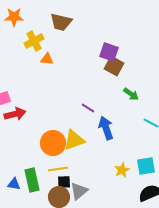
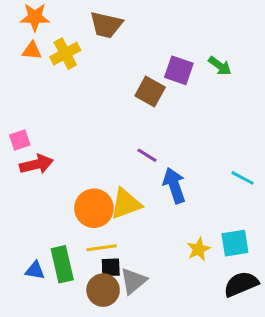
orange triangle: (47, 59) -> (32, 51), moved
brown square: (114, 66) -> (150, 92), moved
green arrow: (131, 94) -> (220, 66), moved

